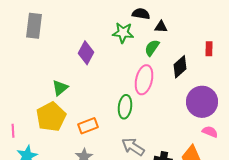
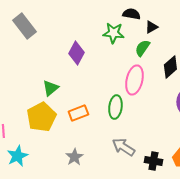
gray rectangle: (34, 26) -> (24, 26), turned -45
black triangle: (161, 27) -> (151, 27), turned -32
orange rectangle: (88, 126) -> (78, 113), moved

